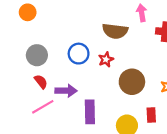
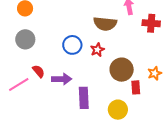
gray circle: (37, 55) -> (25, 39), moved
pink line: (43, 107) -> (19, 84), moved
red rectangle: (151, 115) -> (136, 87), moved

